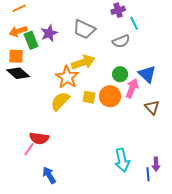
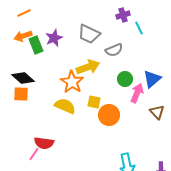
gray semicircle: (121, 41) -> (114, 50), moved
orange square: (16, 56) -> (21, 94), moved
blue triangle: (147, 74) -> (152, 79), turned 36
orange circle: (110, 96) -> (109, 115), moved
yellow semicircle: (60, 101) -> (65, 106), turned 70

